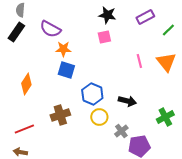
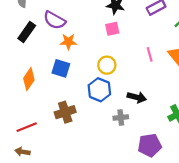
black rectangle: (16, 32) -> (27, 32), moved
blue square: (66, 70) -> (61, 68), moved
yellow circle: (99, 117) -> (107, 65), moved
gray cross: (121, 131) -> (121, 118), moved, turned 32

